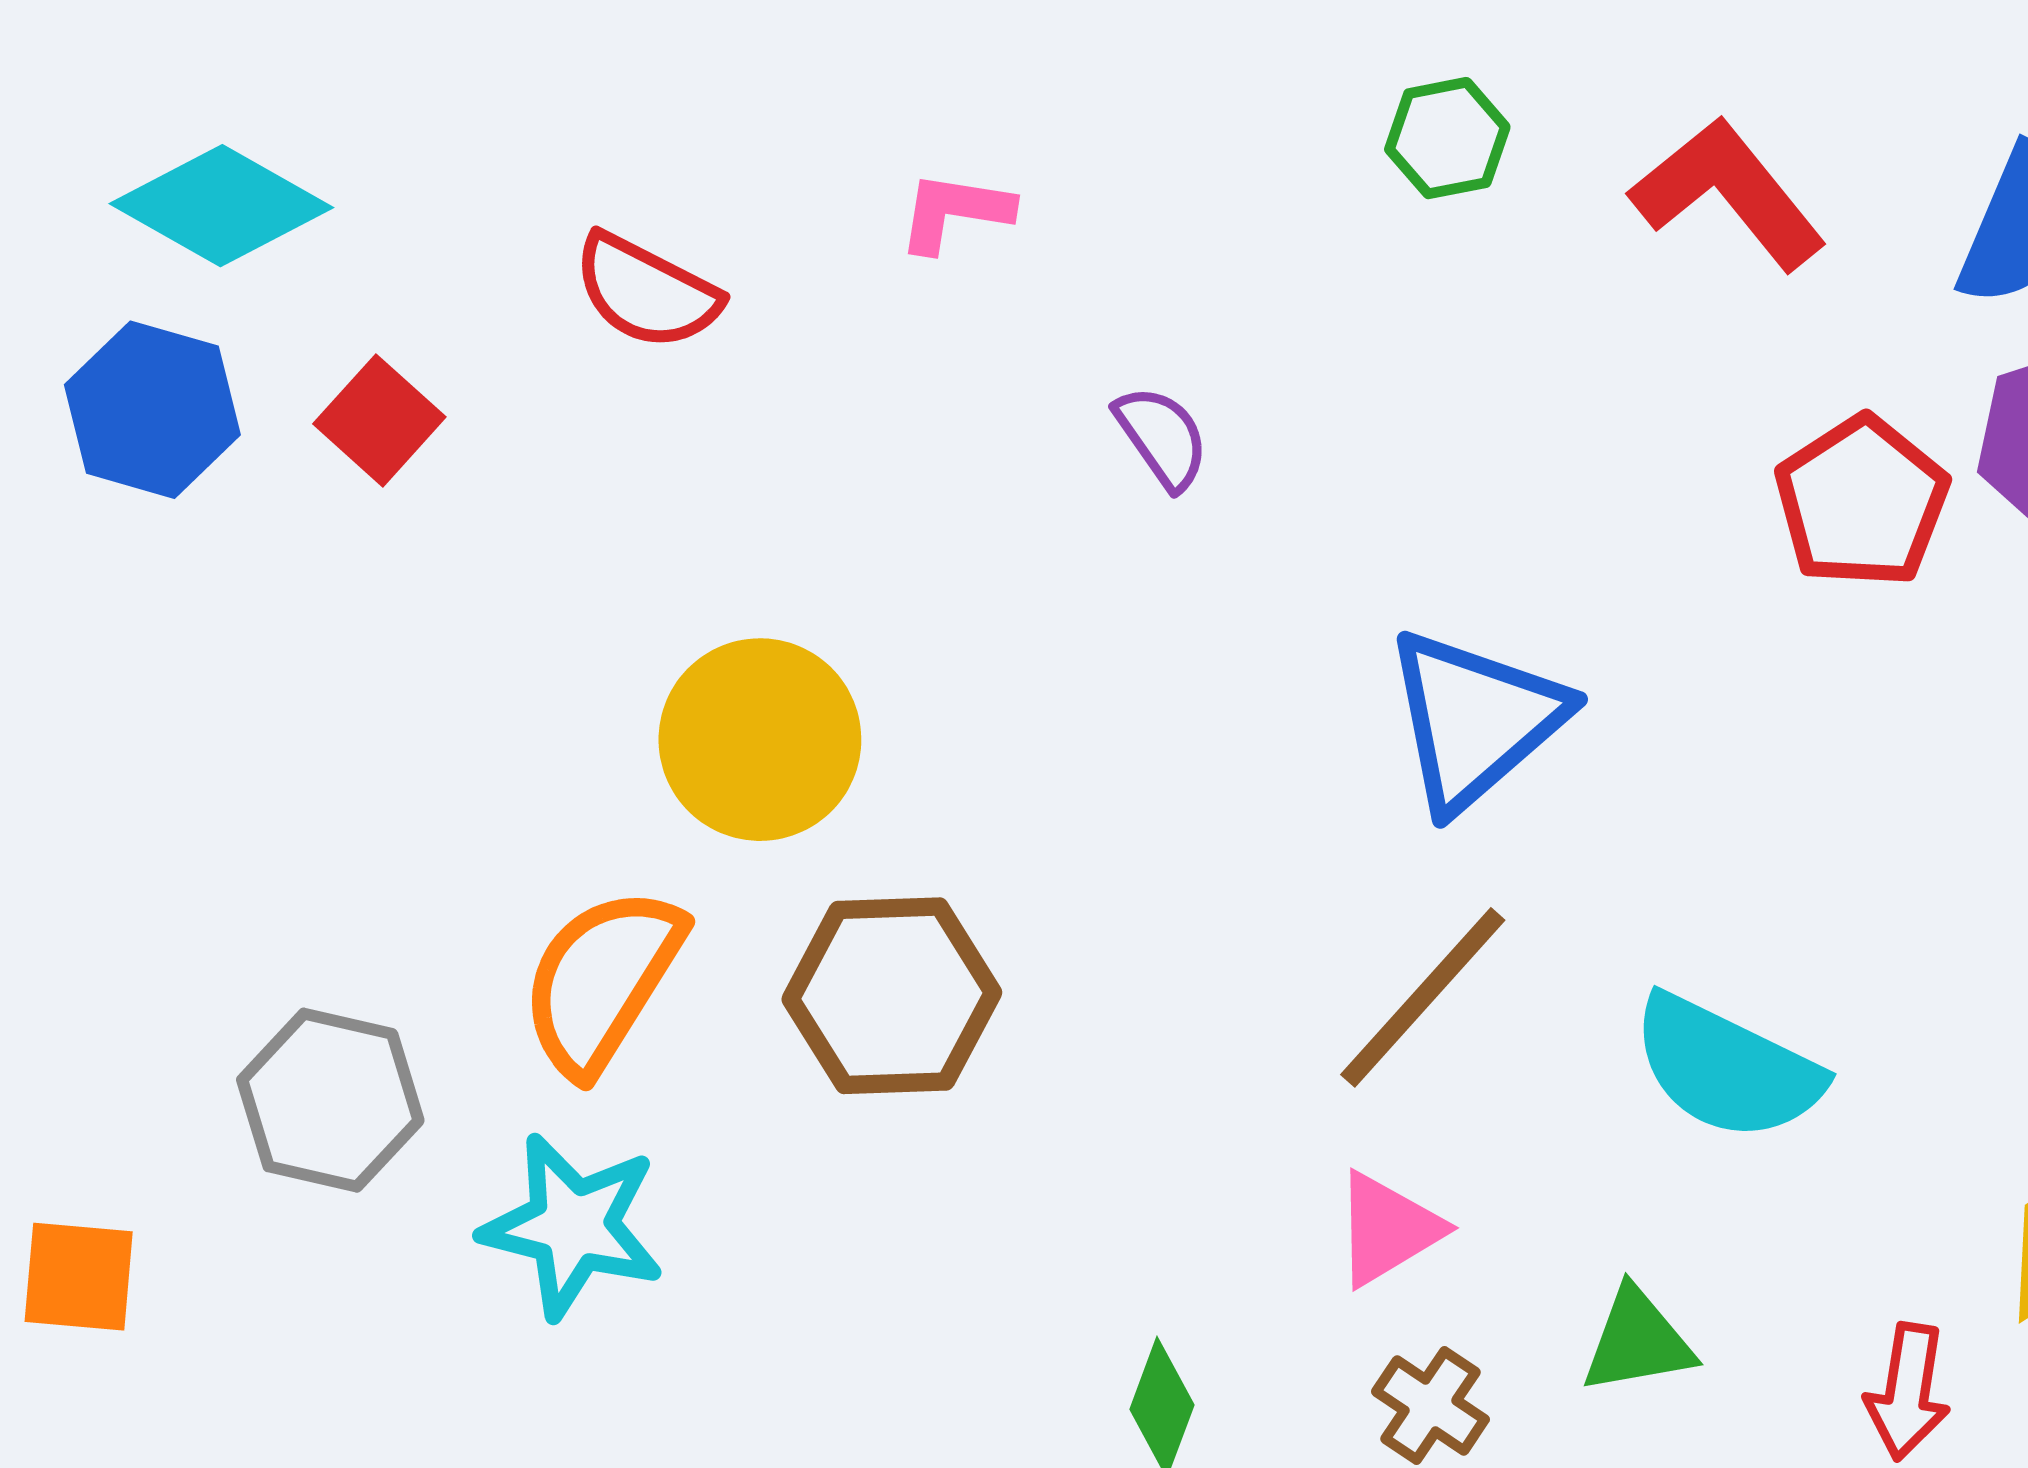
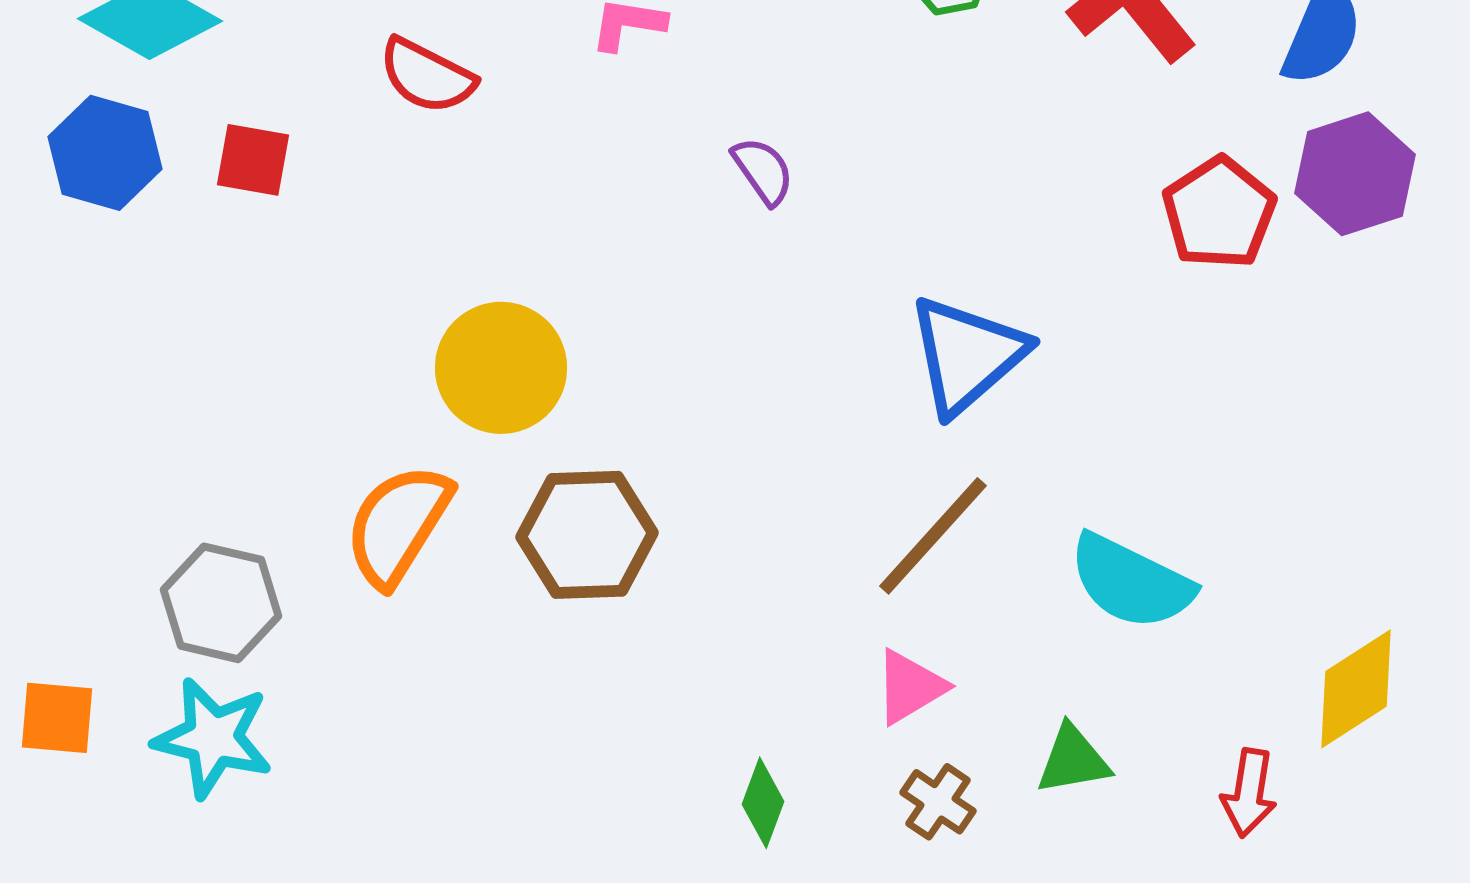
red square: (379, 420) -> (253, 160), turned -32
cyan star: (573, 1226) -> (213, 738), moved

